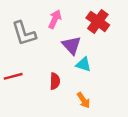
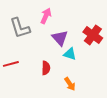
red cross: (98, 21) -> (93, 35), moved

